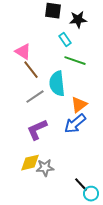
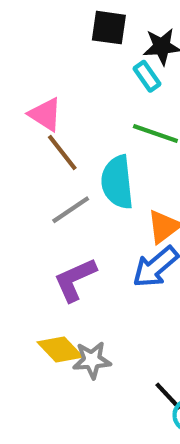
cyan rectangle: (65, 40) -> (147, 76), moved
yellow diamond: (30, 163) -> (60, 349), turned 60

